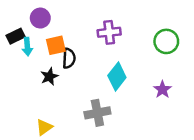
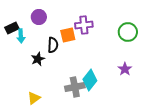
purple circle: (40, 18) -> (39, 17), moved
orange square: (56, 45) -> (68, 35), moved
cyan diamond: (117, 76) -> (90, 80), moved

